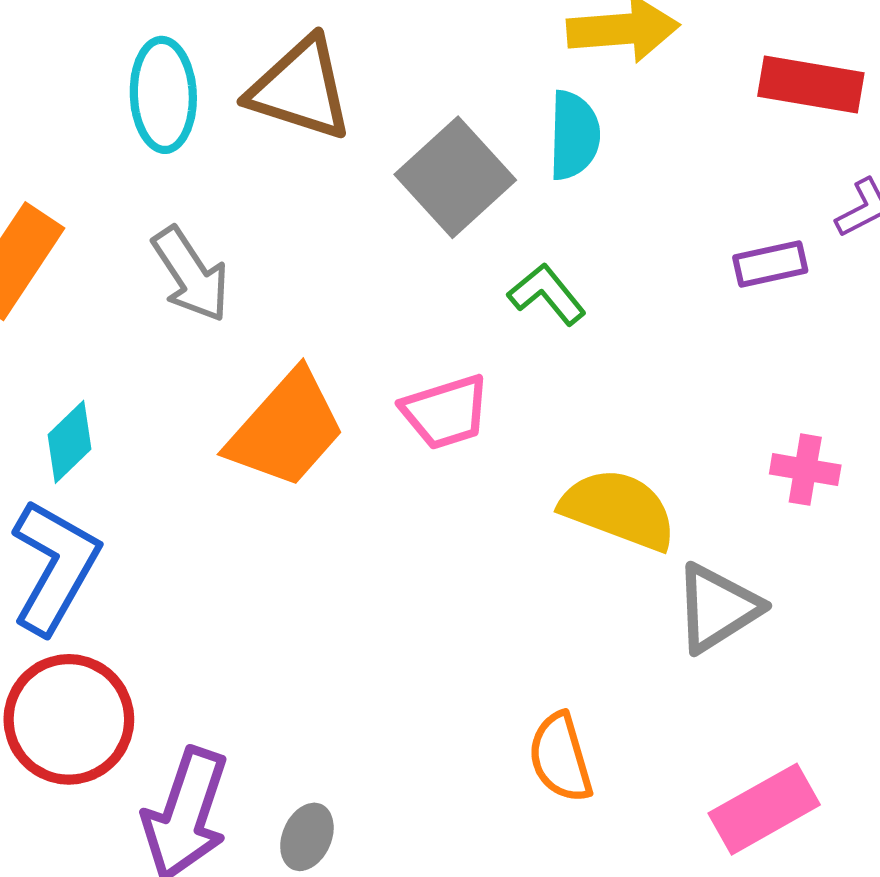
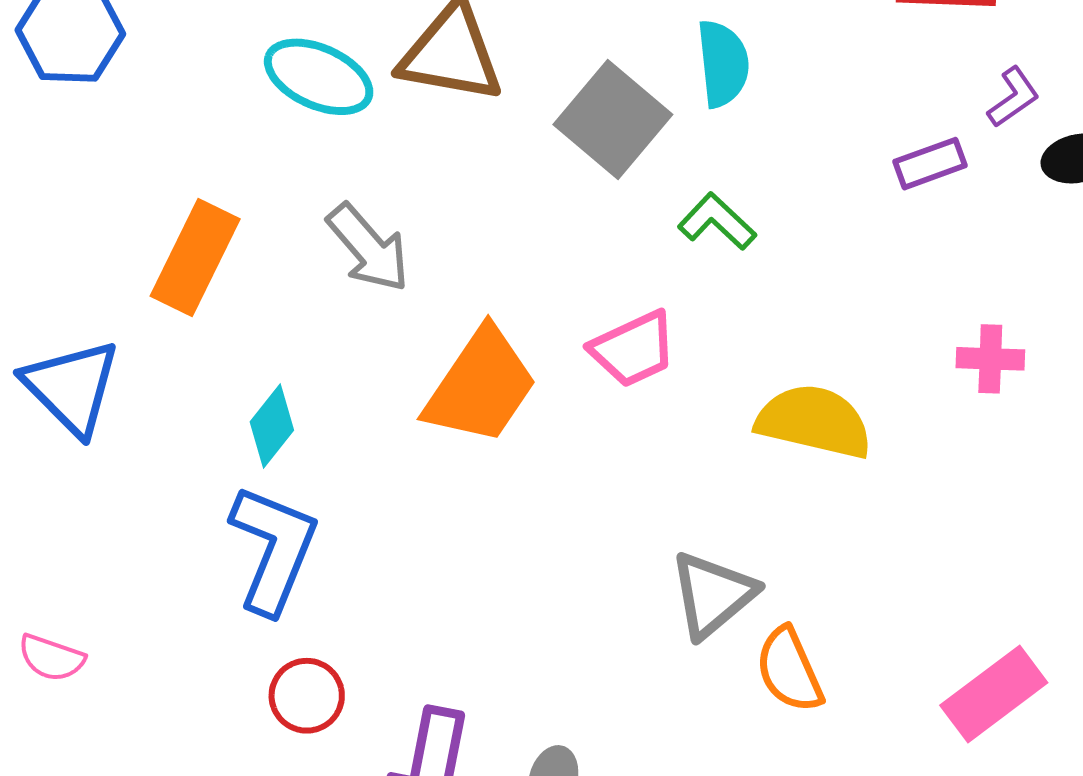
cyan ellipse: (163, 95) -> (319, 77), turned -56
gray triangle: (717, 608) -> (713, 594), moved
red circle: (69, 719) -> (307, 696), size x0.6

